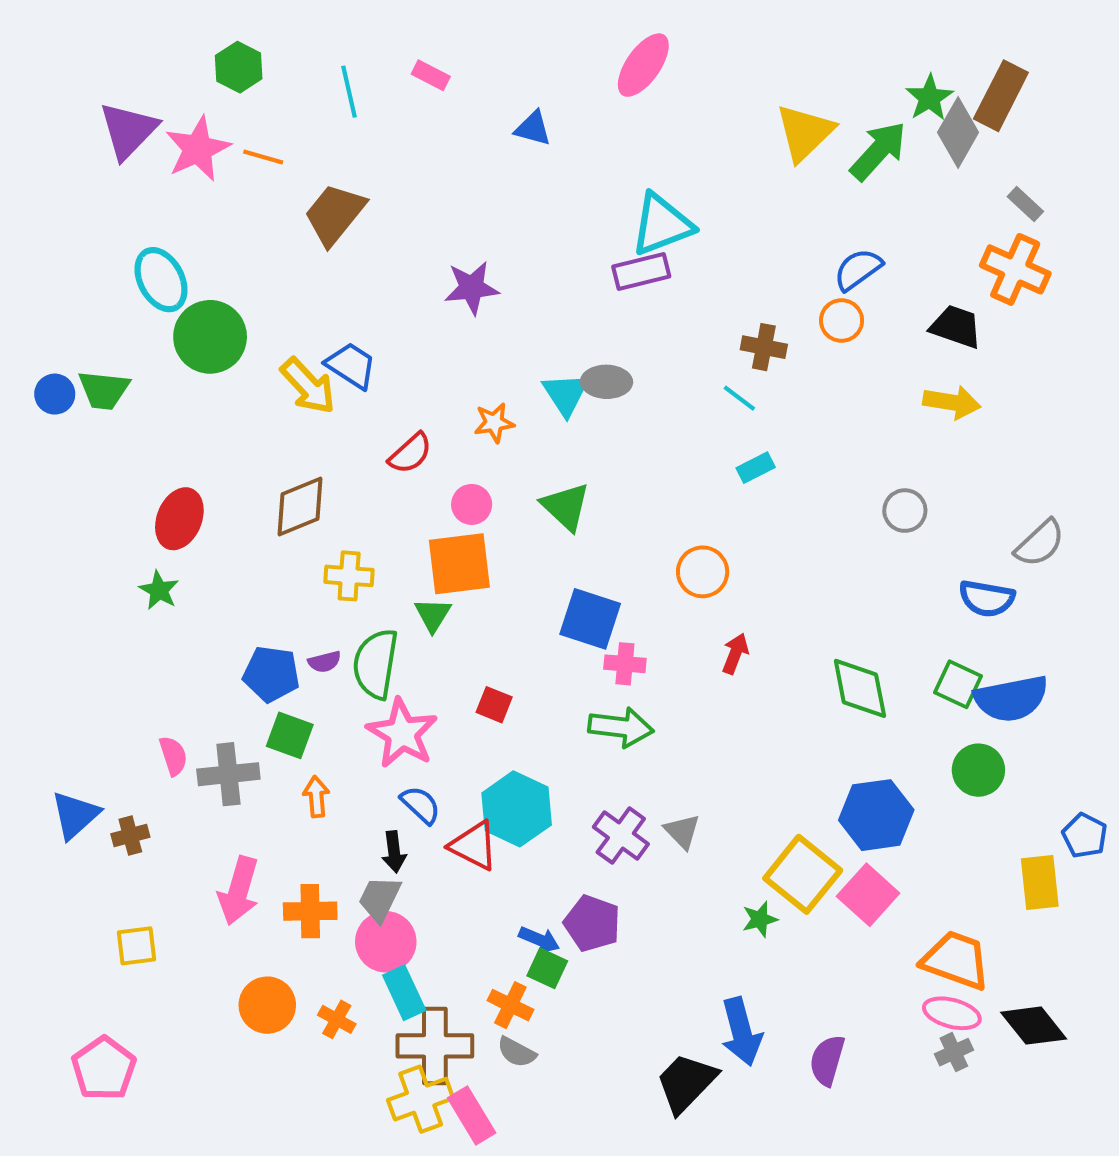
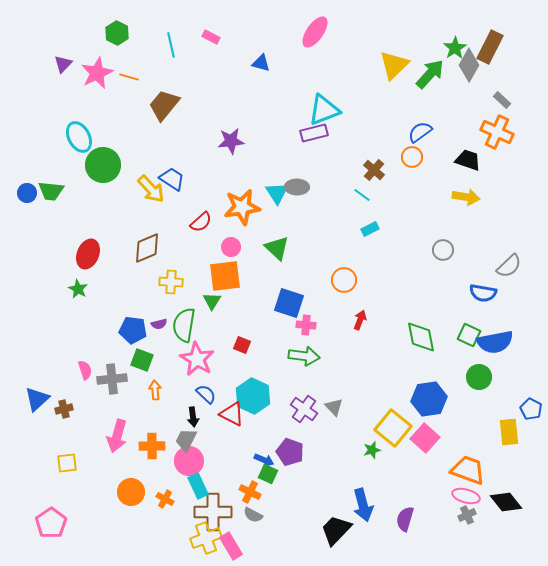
purple triangle: (128, 130) -> (63, 64), size x0.6
brown cross: (764, 347) -> (374, 170), turned 30
orange star: (494, 423) -> (242, 207), size x1.8

